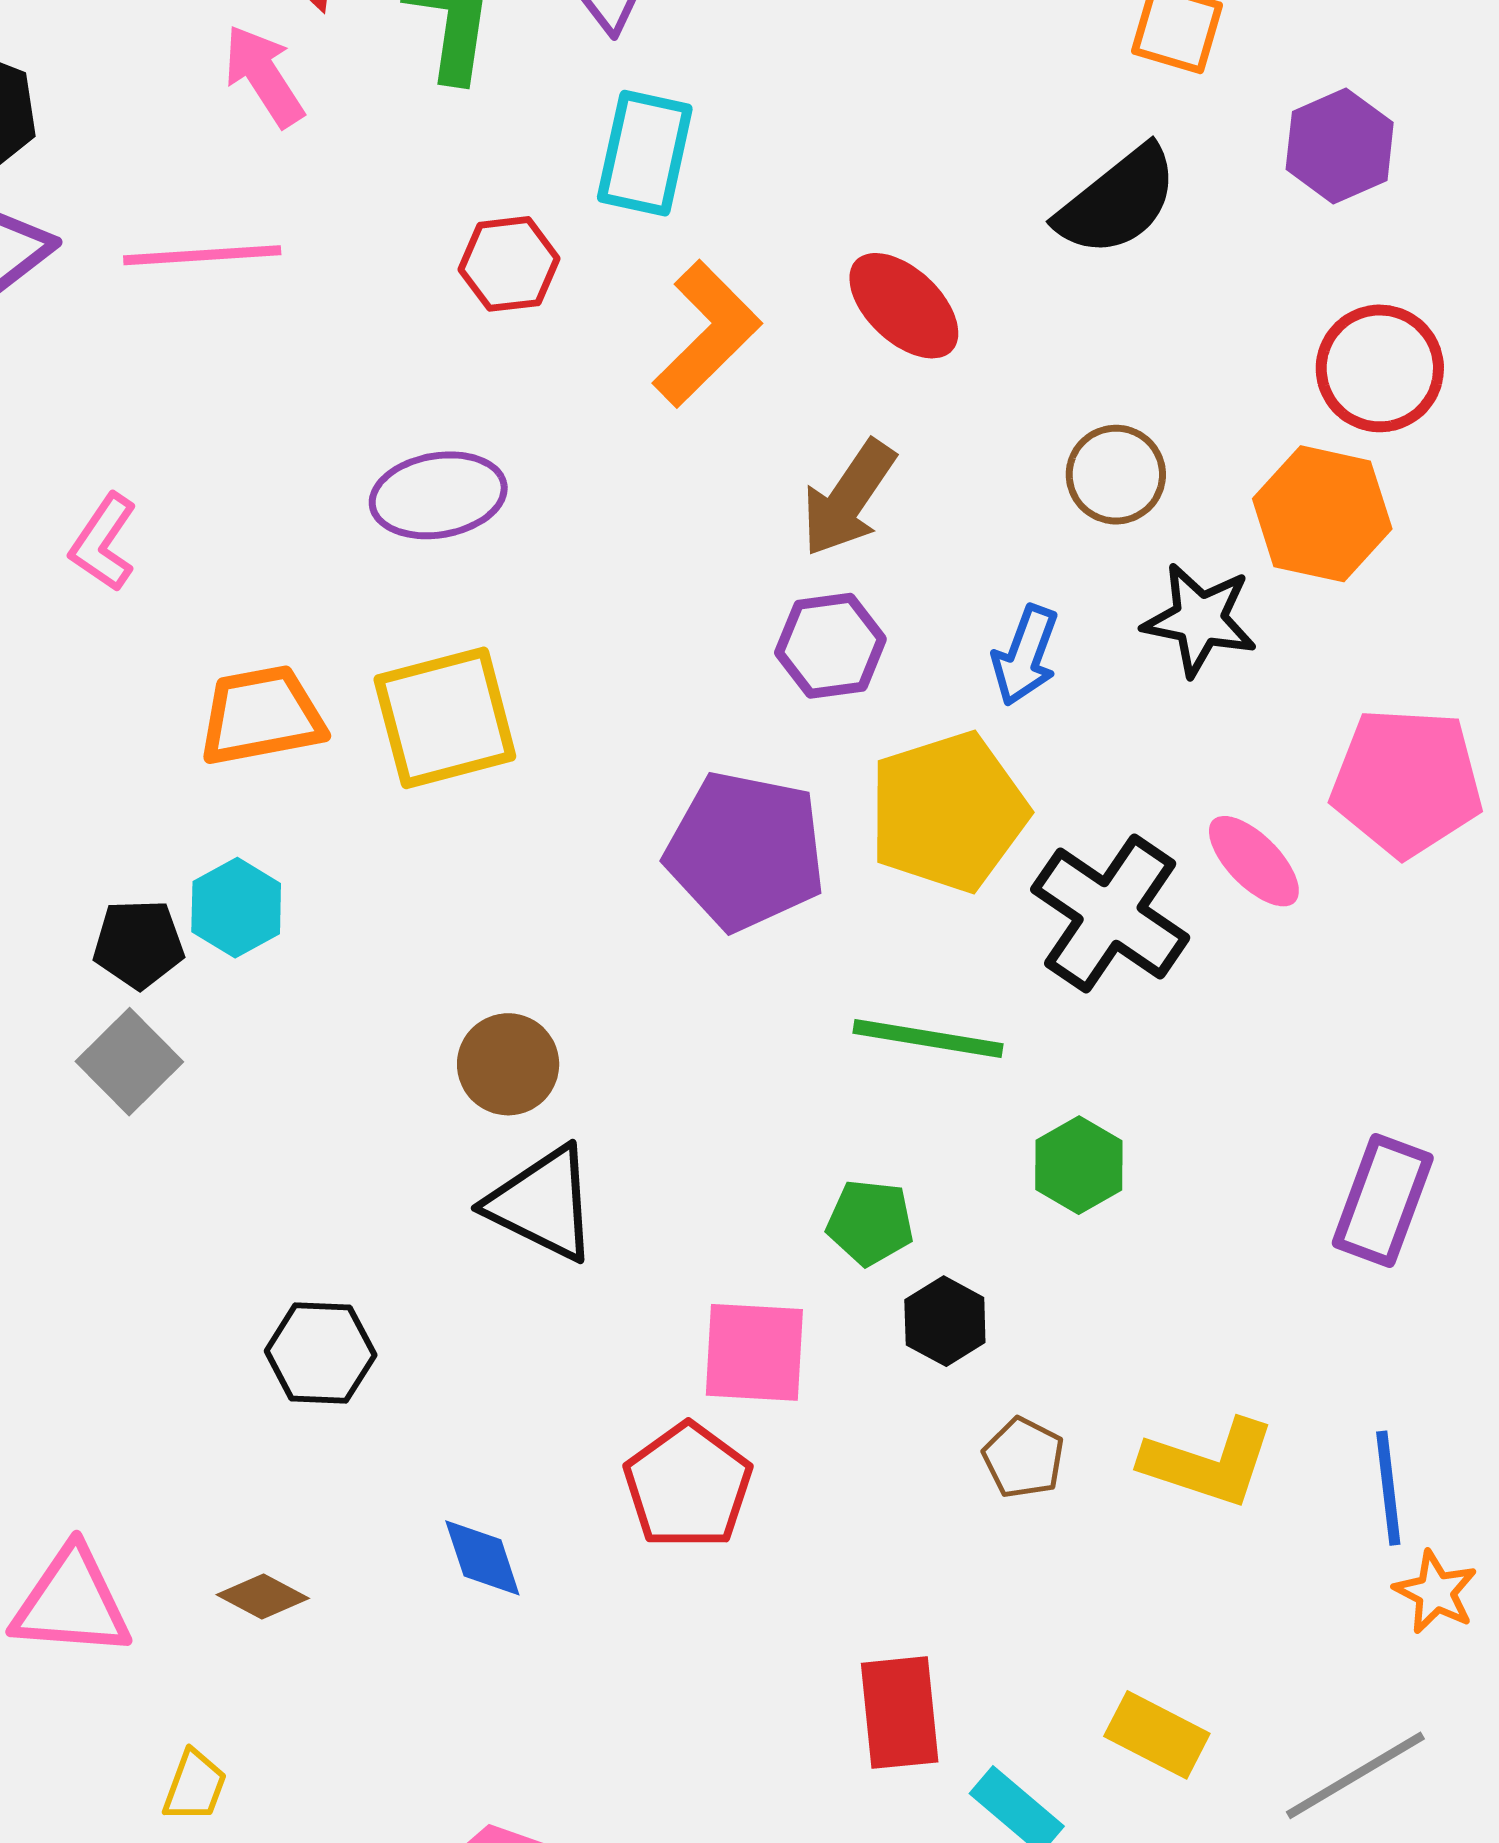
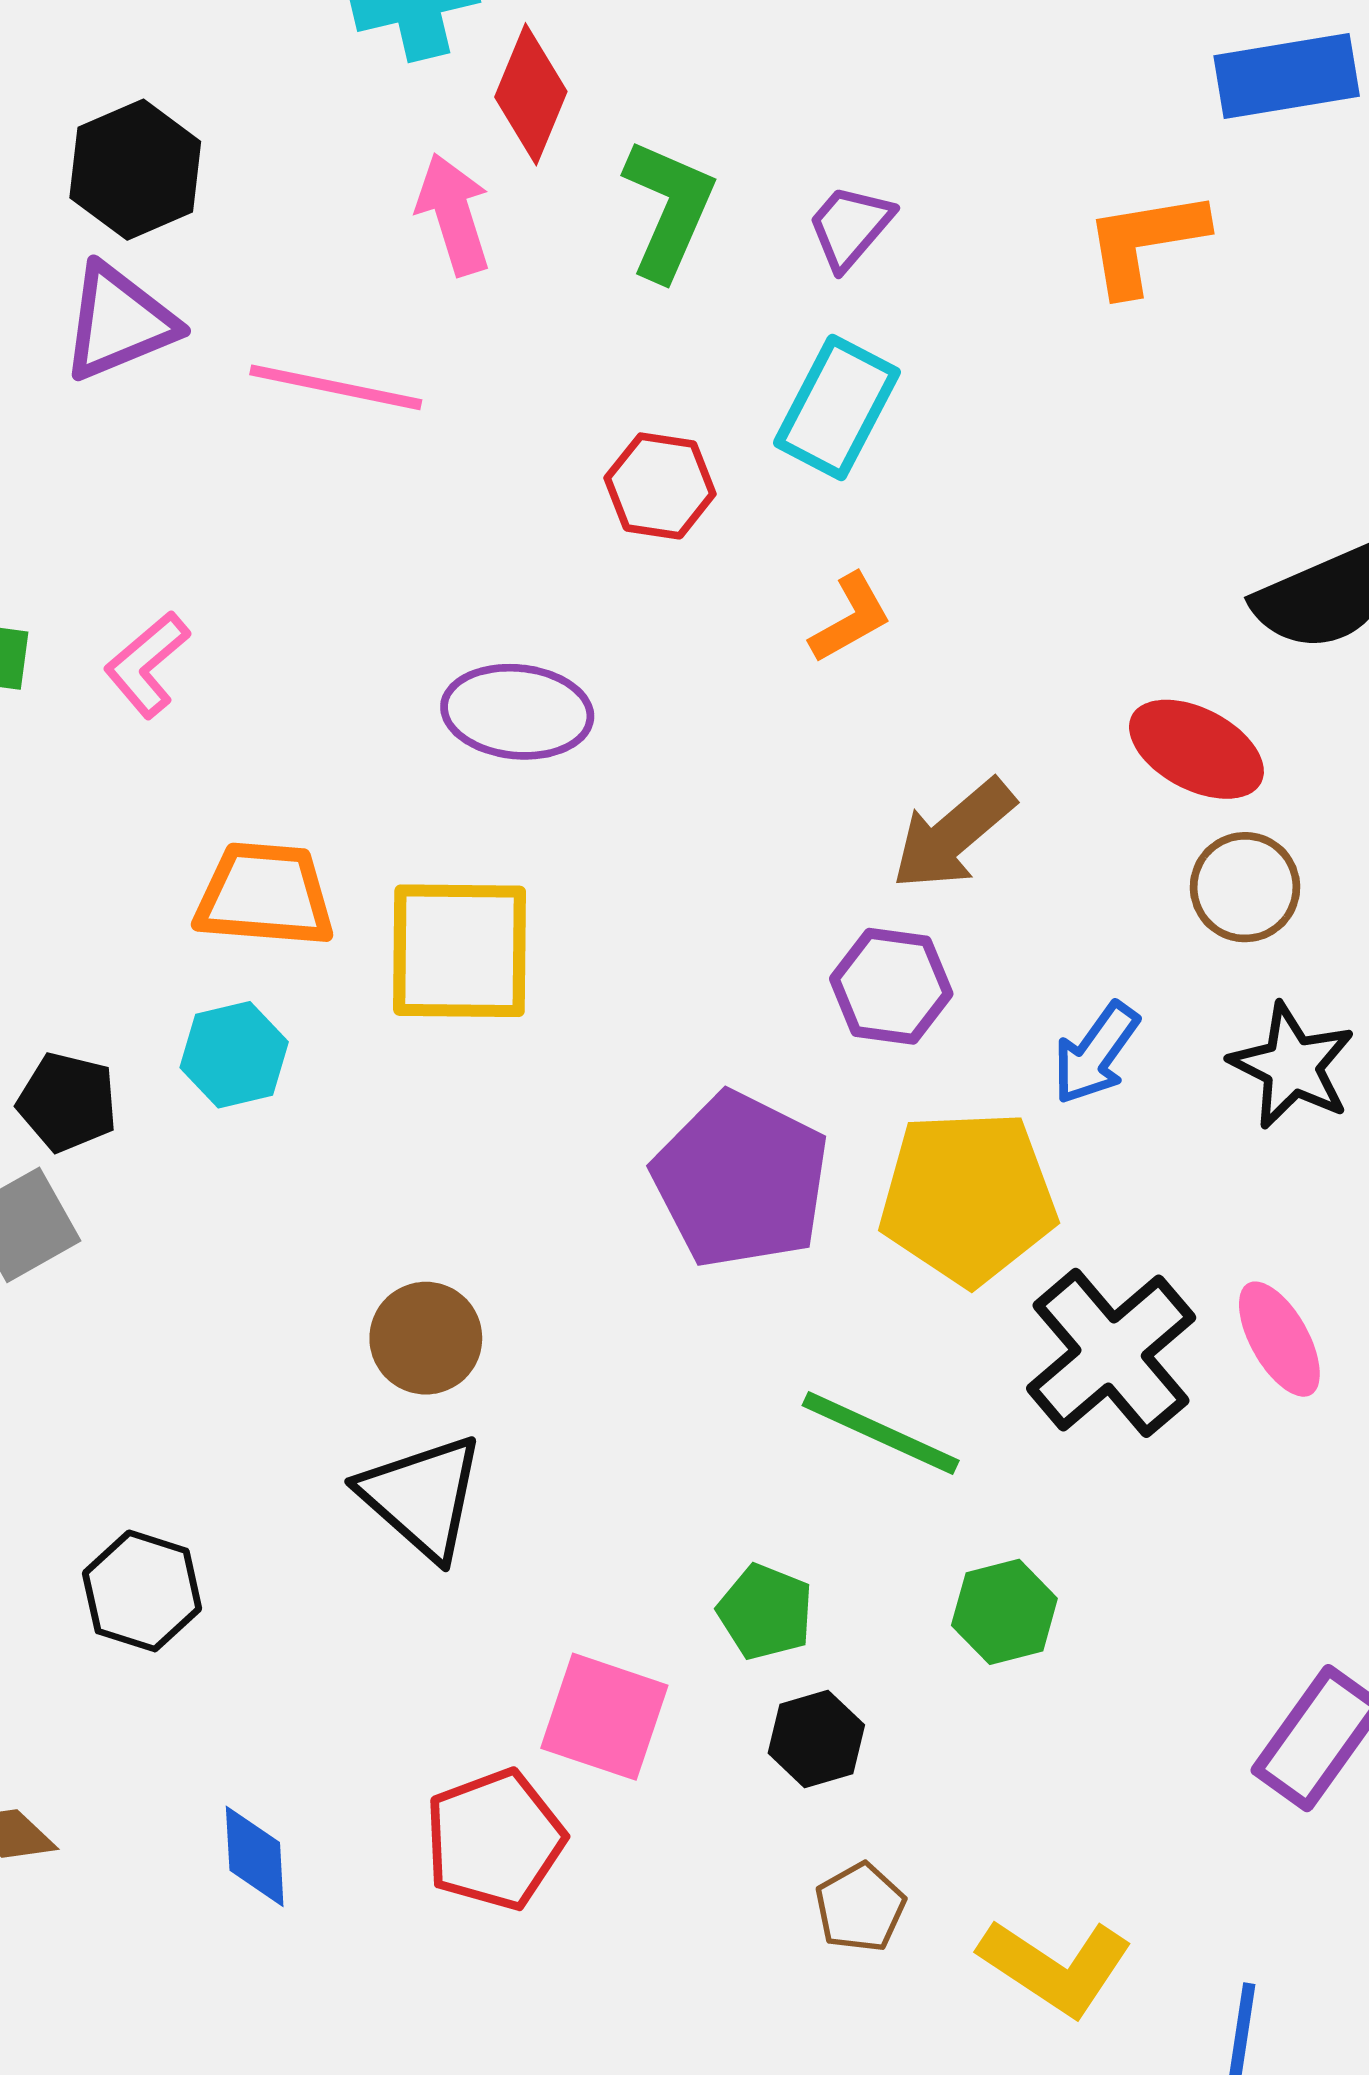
red ellipse: (904, 306) -> (1196, 749), moved, turned -31
orange L-shape: (707, 334) -> (850, 618), size x0.6
cyan hexagon: (236, 908) -> (234, 1055), moved

